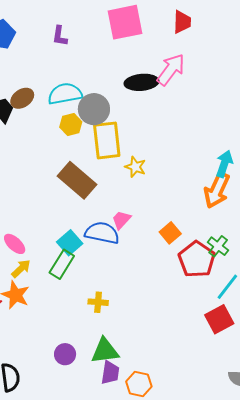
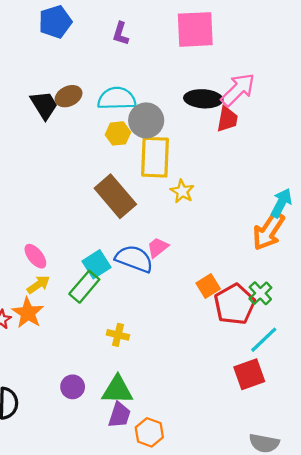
red trapezoid: (182, 22) -> (227, 119), moved
orange square: (170, 233) -> (208, 286), moved

